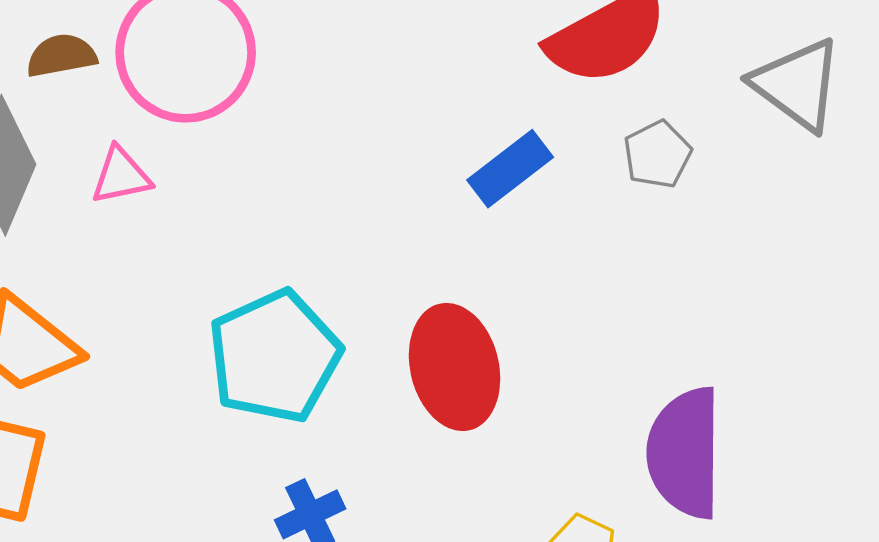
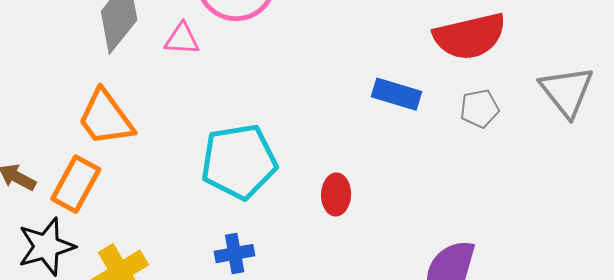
blue rectangle: (510, 169) -> (397, 94), turned 39
red ellipse: (455, 367) -> (336, 195), size x0.6

